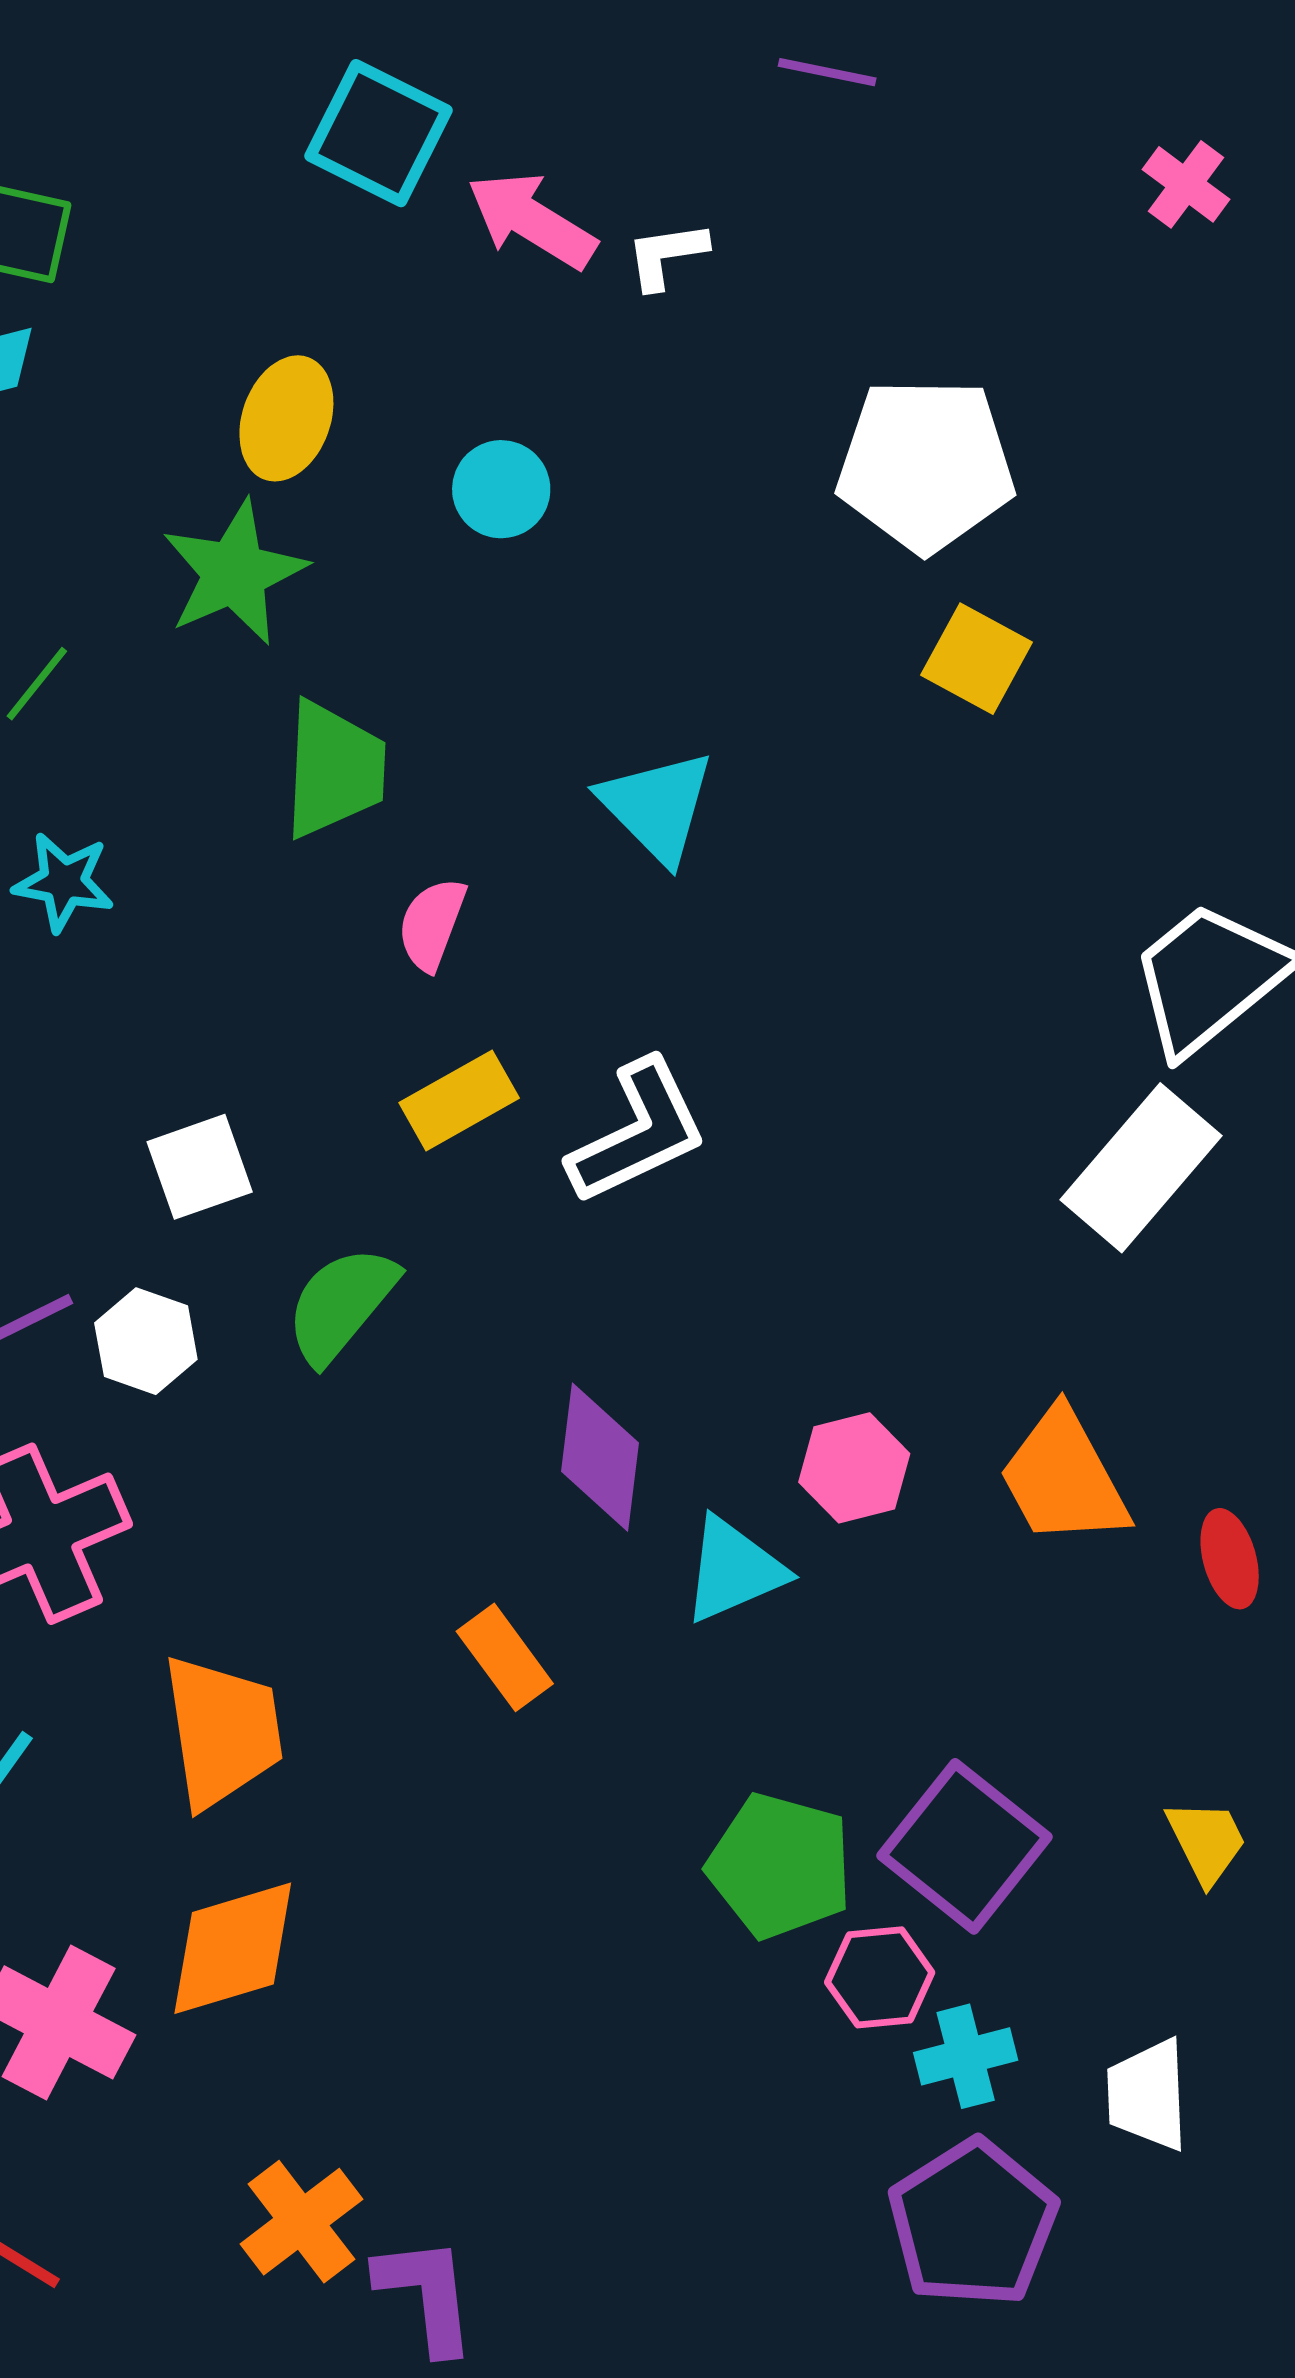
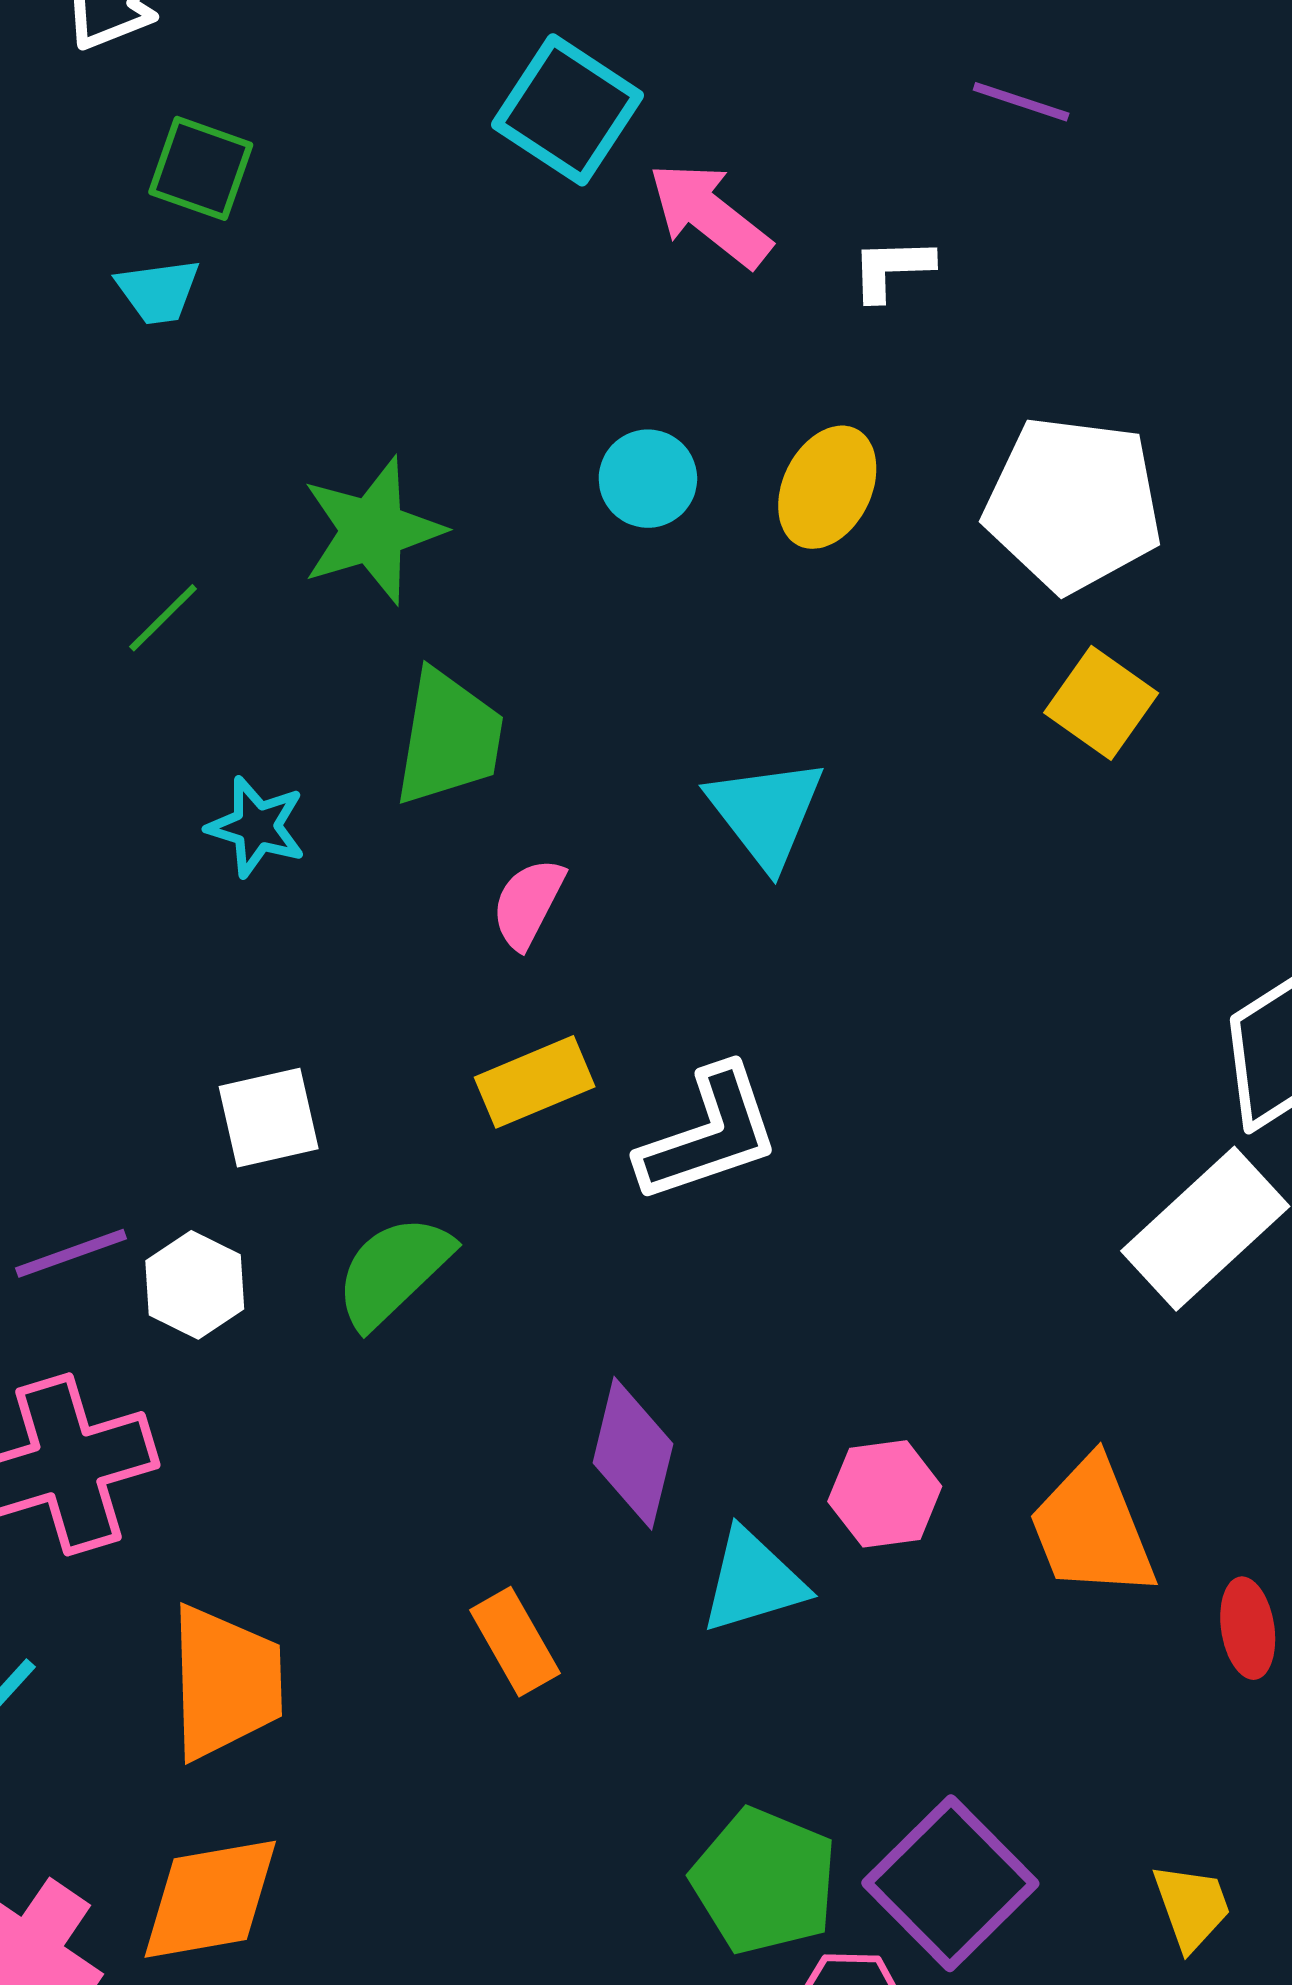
white L-shape: (667, 255) -> (892, 269), moved
yellow ellipse: (286, 418) -> (827, 487), moved
cyan star: (64, 882) -> (256, 827), moved

